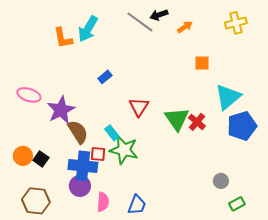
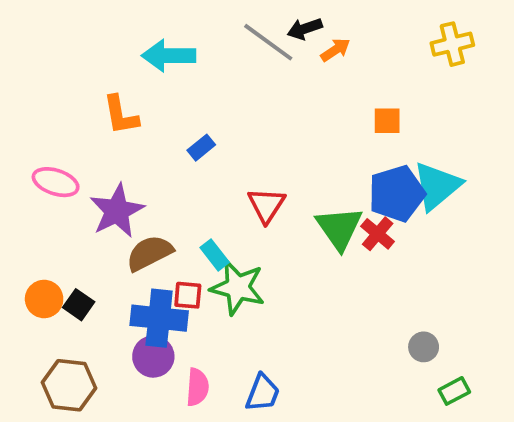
orange arrow: (185, 27) -> (335, 50), moved
cyan arrow: (88, 29) -> (169, 56), turned 60
orange L-shape: (63, 38) -> (121, 115), moved
blue pentagon: (242, 126) -> (397, 194), moved
brown semicircle: (78, 132) -> (149, 253), turned -85

